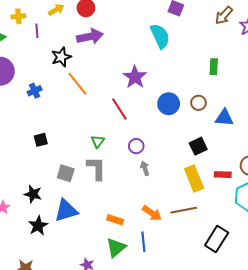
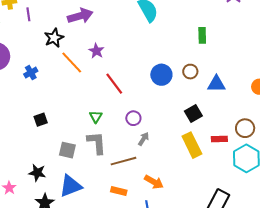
purple star: (135, 77) -> (96, 51), moved, size x0.7
gray arrow: (145, 168) -> (144, 139), turned 56
brown line: (184, 210) -> (124, 161), moved

